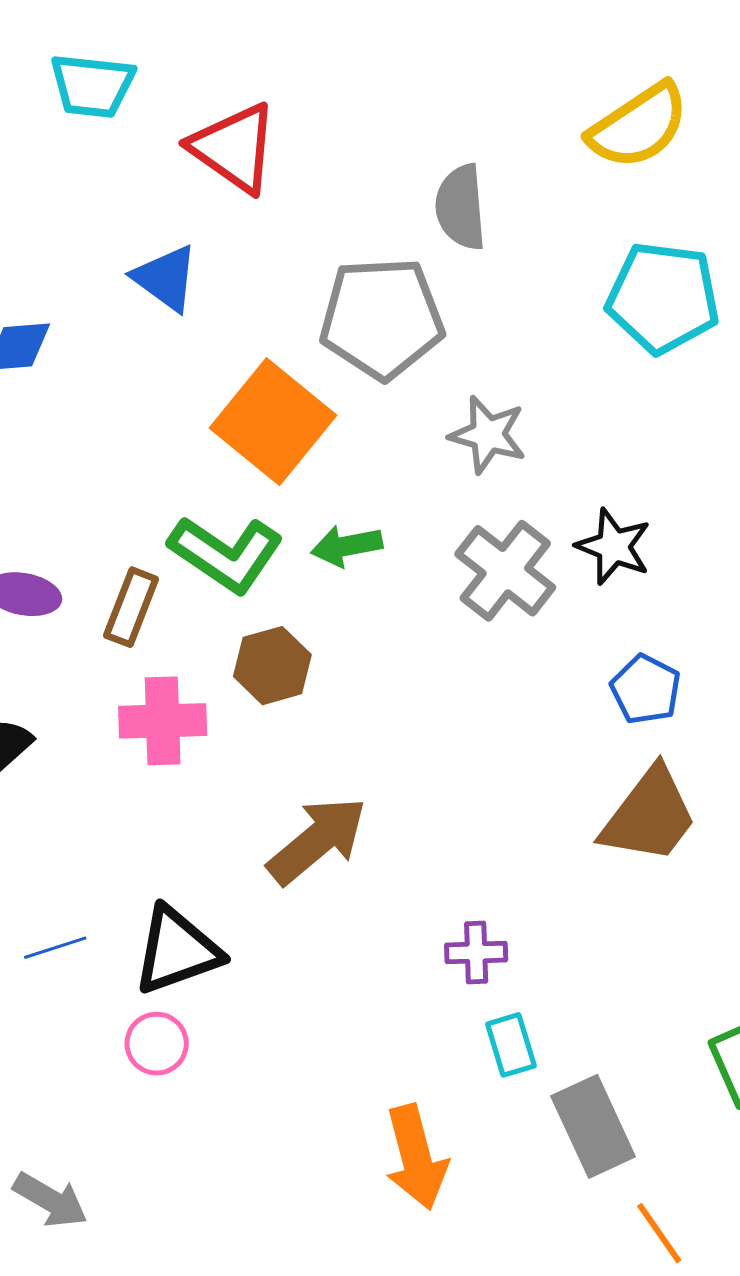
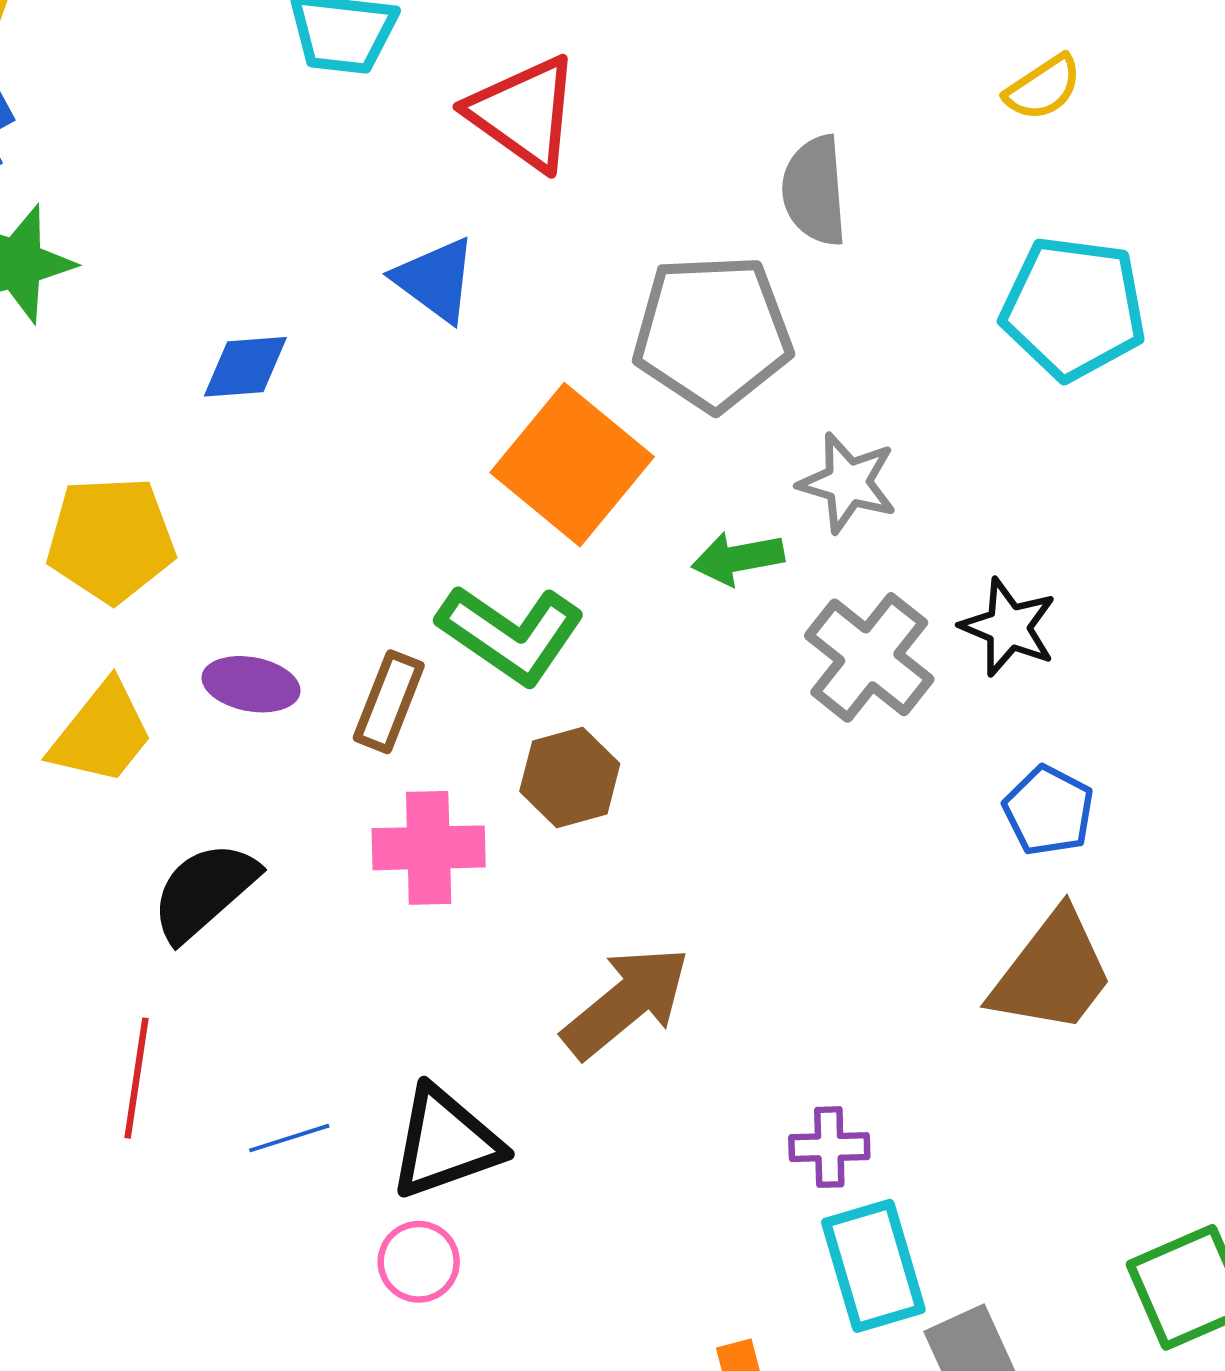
yellow semicircle: (639, 126) -> (1043, 88), size x0.6
green arrow: (347, 546) -> (738, 558), moved
cyan rectangle: (511, 1045) -> (873, 1266), size x1.6

